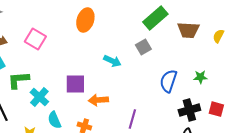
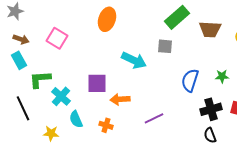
gray square: (143, 47) -> (165, 46), turned 35
cyan arrow: (112, 61) -> (134, 60), size x1.4
purple line: (132, 119) -> (154, 118), turned 48

